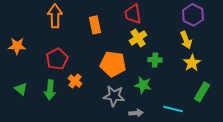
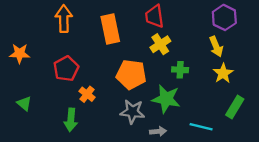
orange rectangle: (95, 25) -> (110, 29), size x1.4
green star: (143, 85) -> (166, 99), size x1.4
green arrow: (50, 90) -> (71, 120), moved

